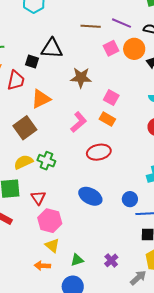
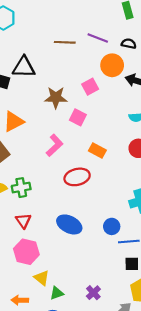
pink square: (111, 48) -> (90, 87), moved
pink square: (111, 98) -> (78, 117), moved
orange rectangle: (107, 119) -> (97, 150), moved
green cross: (46, 161) -> (21, 188), turned -30
red triangle: (38, 198) -> (23, 221), moved
yellow triangle: (52, 245) -> (42, 278), moved

